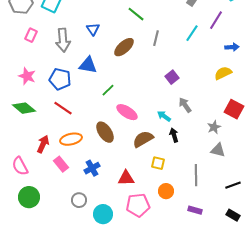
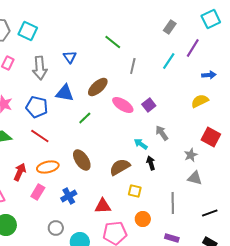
brown ellipse: (124, 47) -> (98, 87), moved
pink ellipse: (127, 112) -> (123, 105), moved
pink rectangle: (61, 164) -> (38, 192), turned 70

